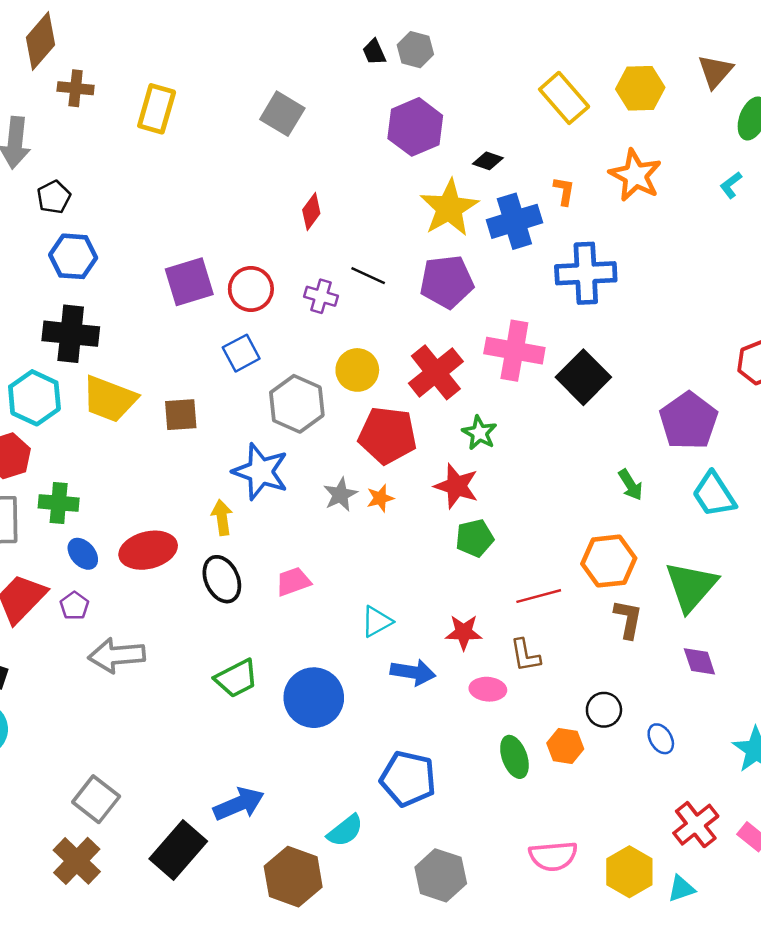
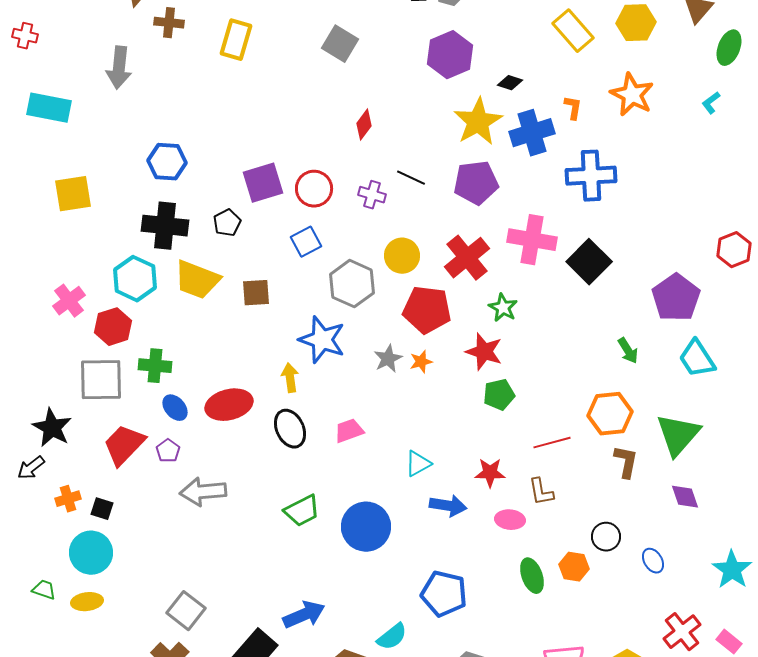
black pentagon: (54, 197) -> (227, 223), moved

